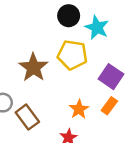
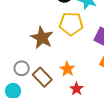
orange star: (79, 109) -> (67, 69), moved

